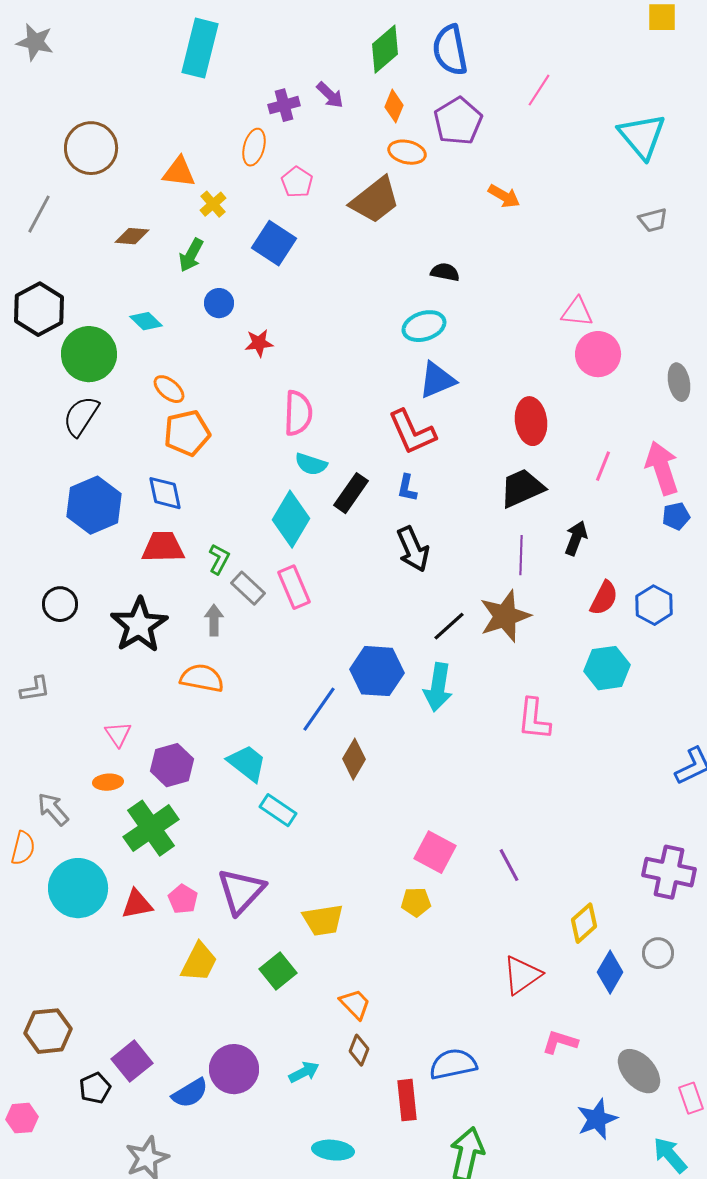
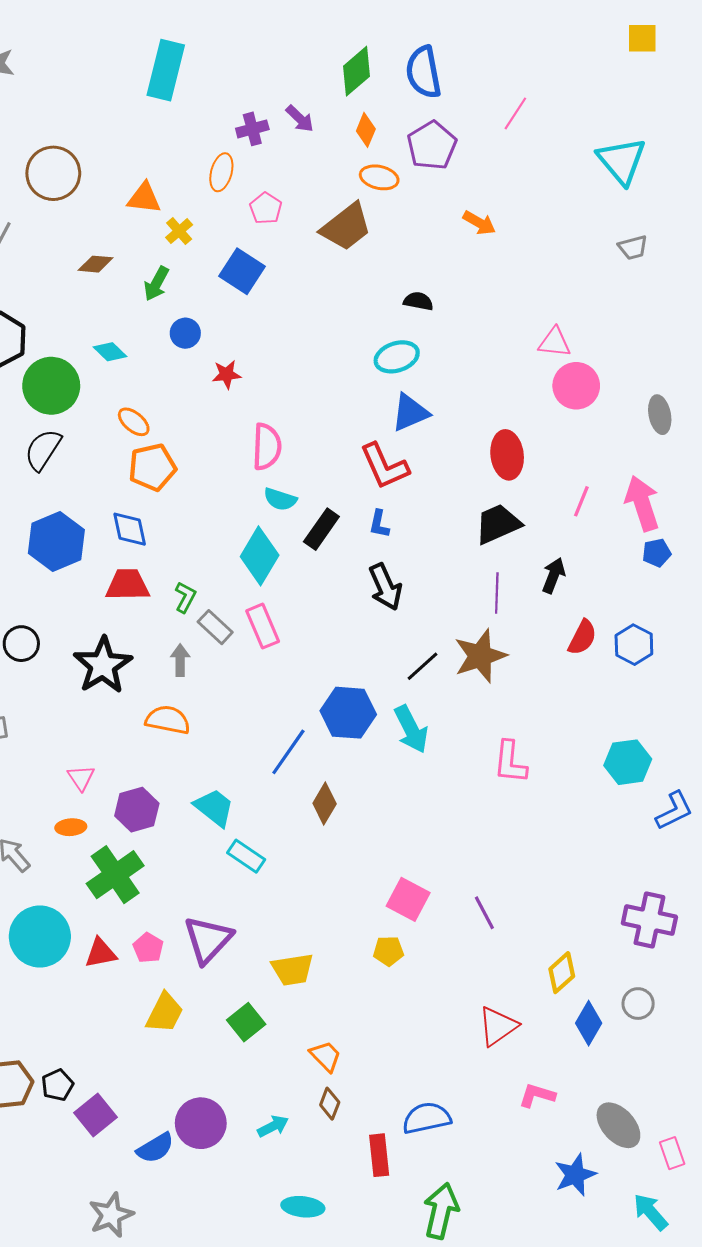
cyan hexagon: (607, 668) -> (628, 762), moved
cyan arrow: (438, 687) -> (411, 729), turned -36
black pentagon: (95, 1088) -> (57, 1085), moved

